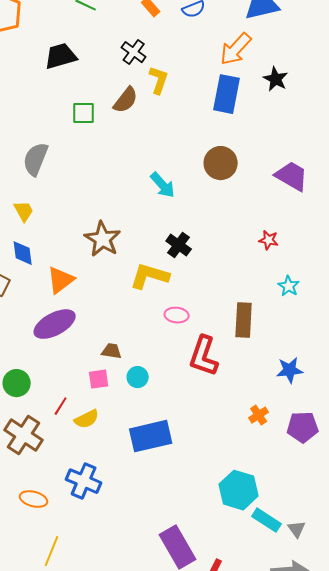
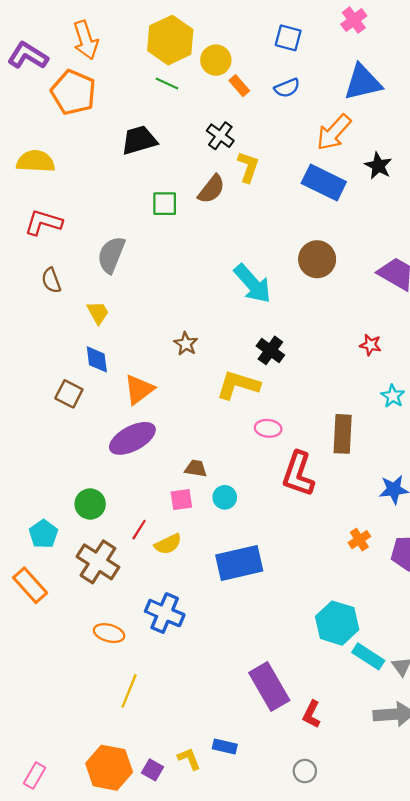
blue rectangle: (227, 94) -> (324, 182), turned -75
cyan arrow: (163, 185) -> (253, 284), size x1.4
brown star: (103, 239) -> (186, 344), size x0.6

